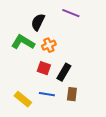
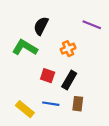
purple line: (71, 13) -> (92, 25), moved
orange cross: (49, 45) -> (68, 49), moved

